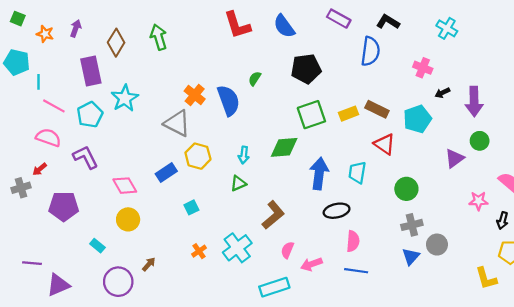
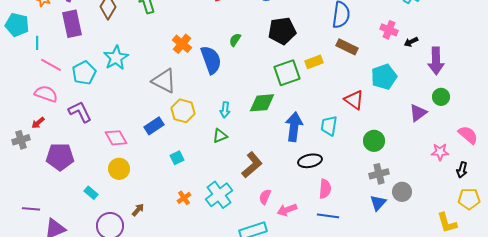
purple rectangle: (91, 71) -> (72, 24), moved
black arrow: (442, 93) -> (411, 42), moved
orange cross: (195, 95) -> (182, 44), moved
brown rectangle: (377, 109) -> (347, 47), moved
yellow rectangle: (349, 114) -> (314, 62), moved

